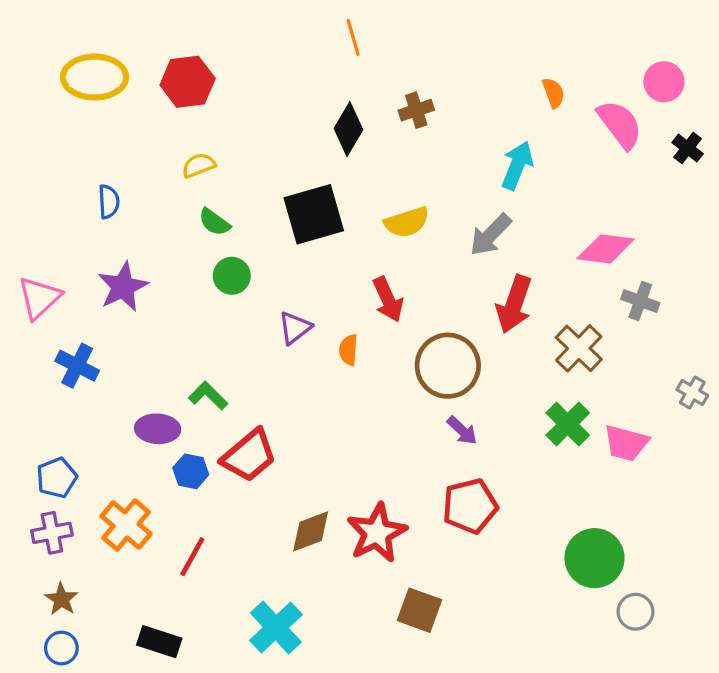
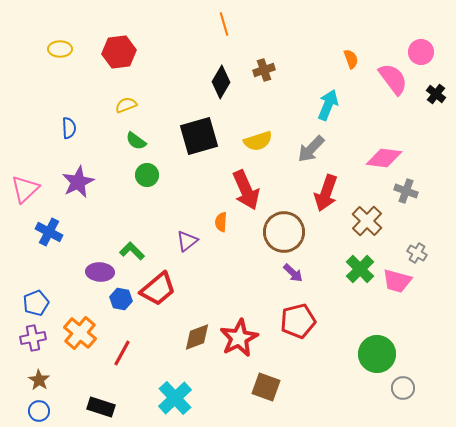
yellow ellipse: (95, 77) -> (60, 49), size x0.6
red arrow: (388, 299) -> (246, 190), size x1.4
purple triangle: (295, 328) -> (187, 241), moved
gray cross: (692, 392) -> (417, 253), moved

